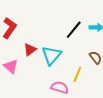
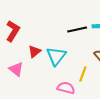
black line: (74, 30) -> (77, 29), turned 42

